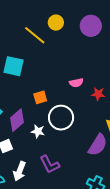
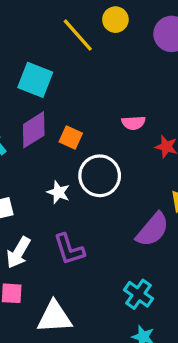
orange square: (40, 97) -> (71, 138), turned 32
purple diamond: (17, 120) -> (34, 130), moved

